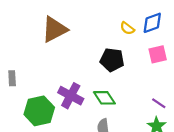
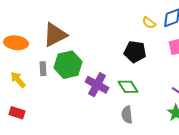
brown triangle: (54, 29) -> (55, 35), moved
green hexagon: (39, 111) -> (68, 65), moved

